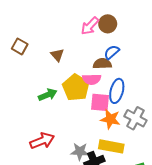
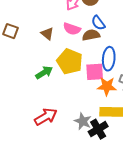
blue semicircle: (112, 52) -> (98, 23), turned -77
pink semicircle: (92, 79) -> (72, 29), moved, turned 30
gray star: (80, 151) -> (83, 121), turned 30

